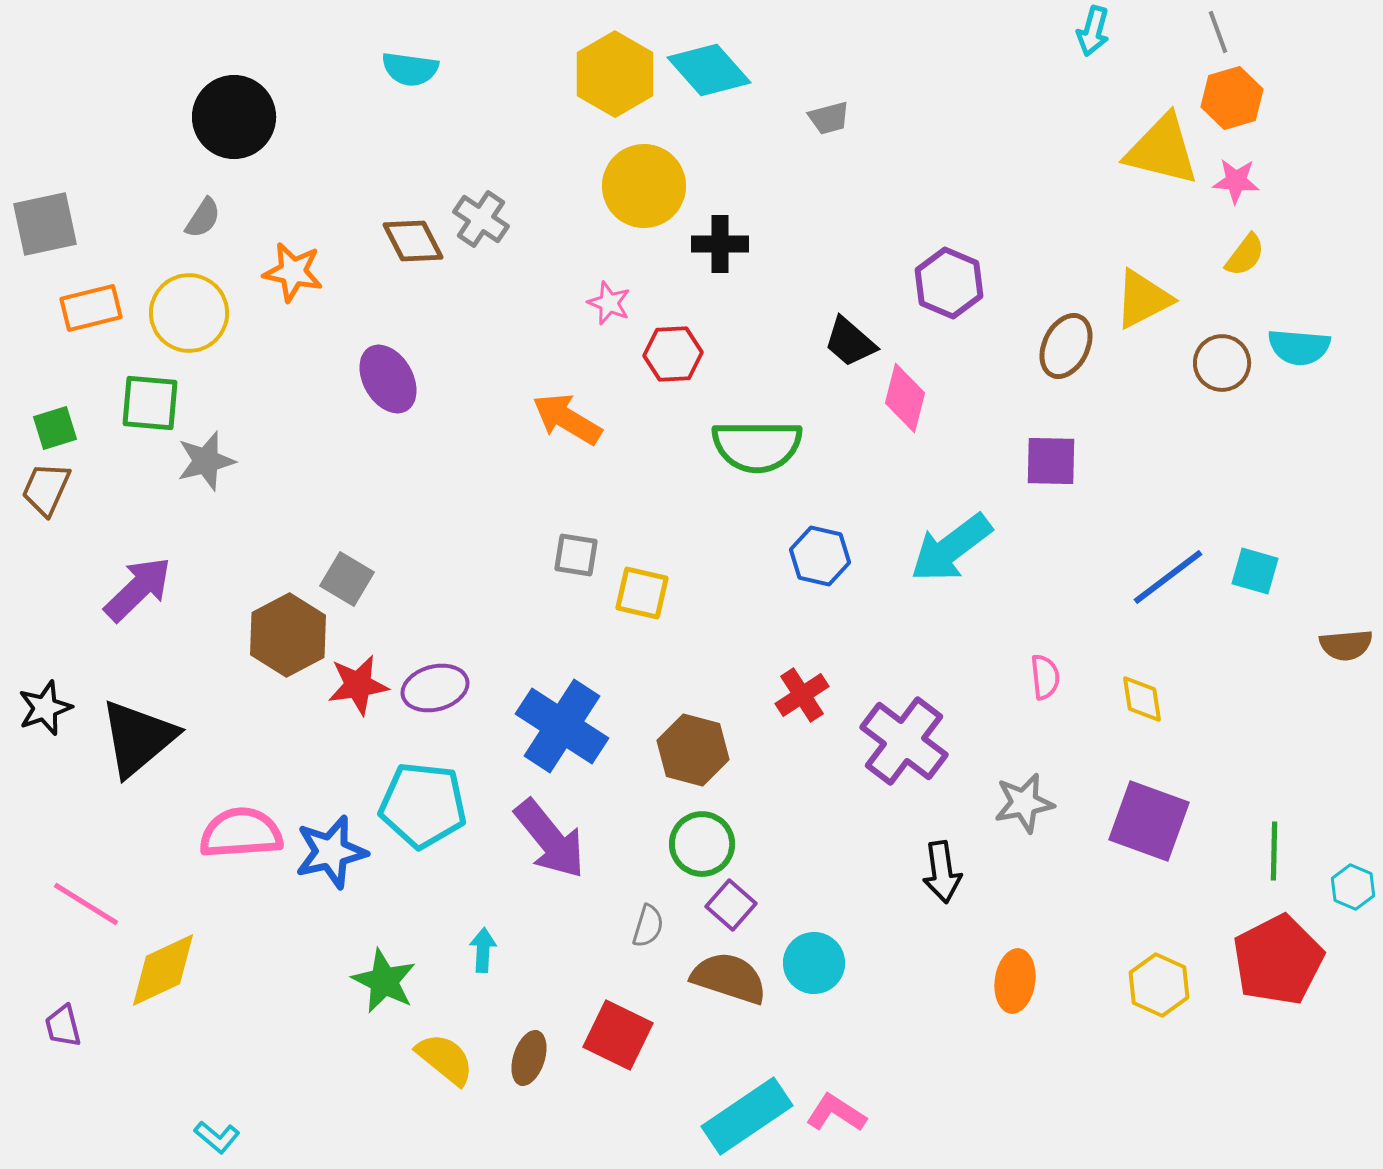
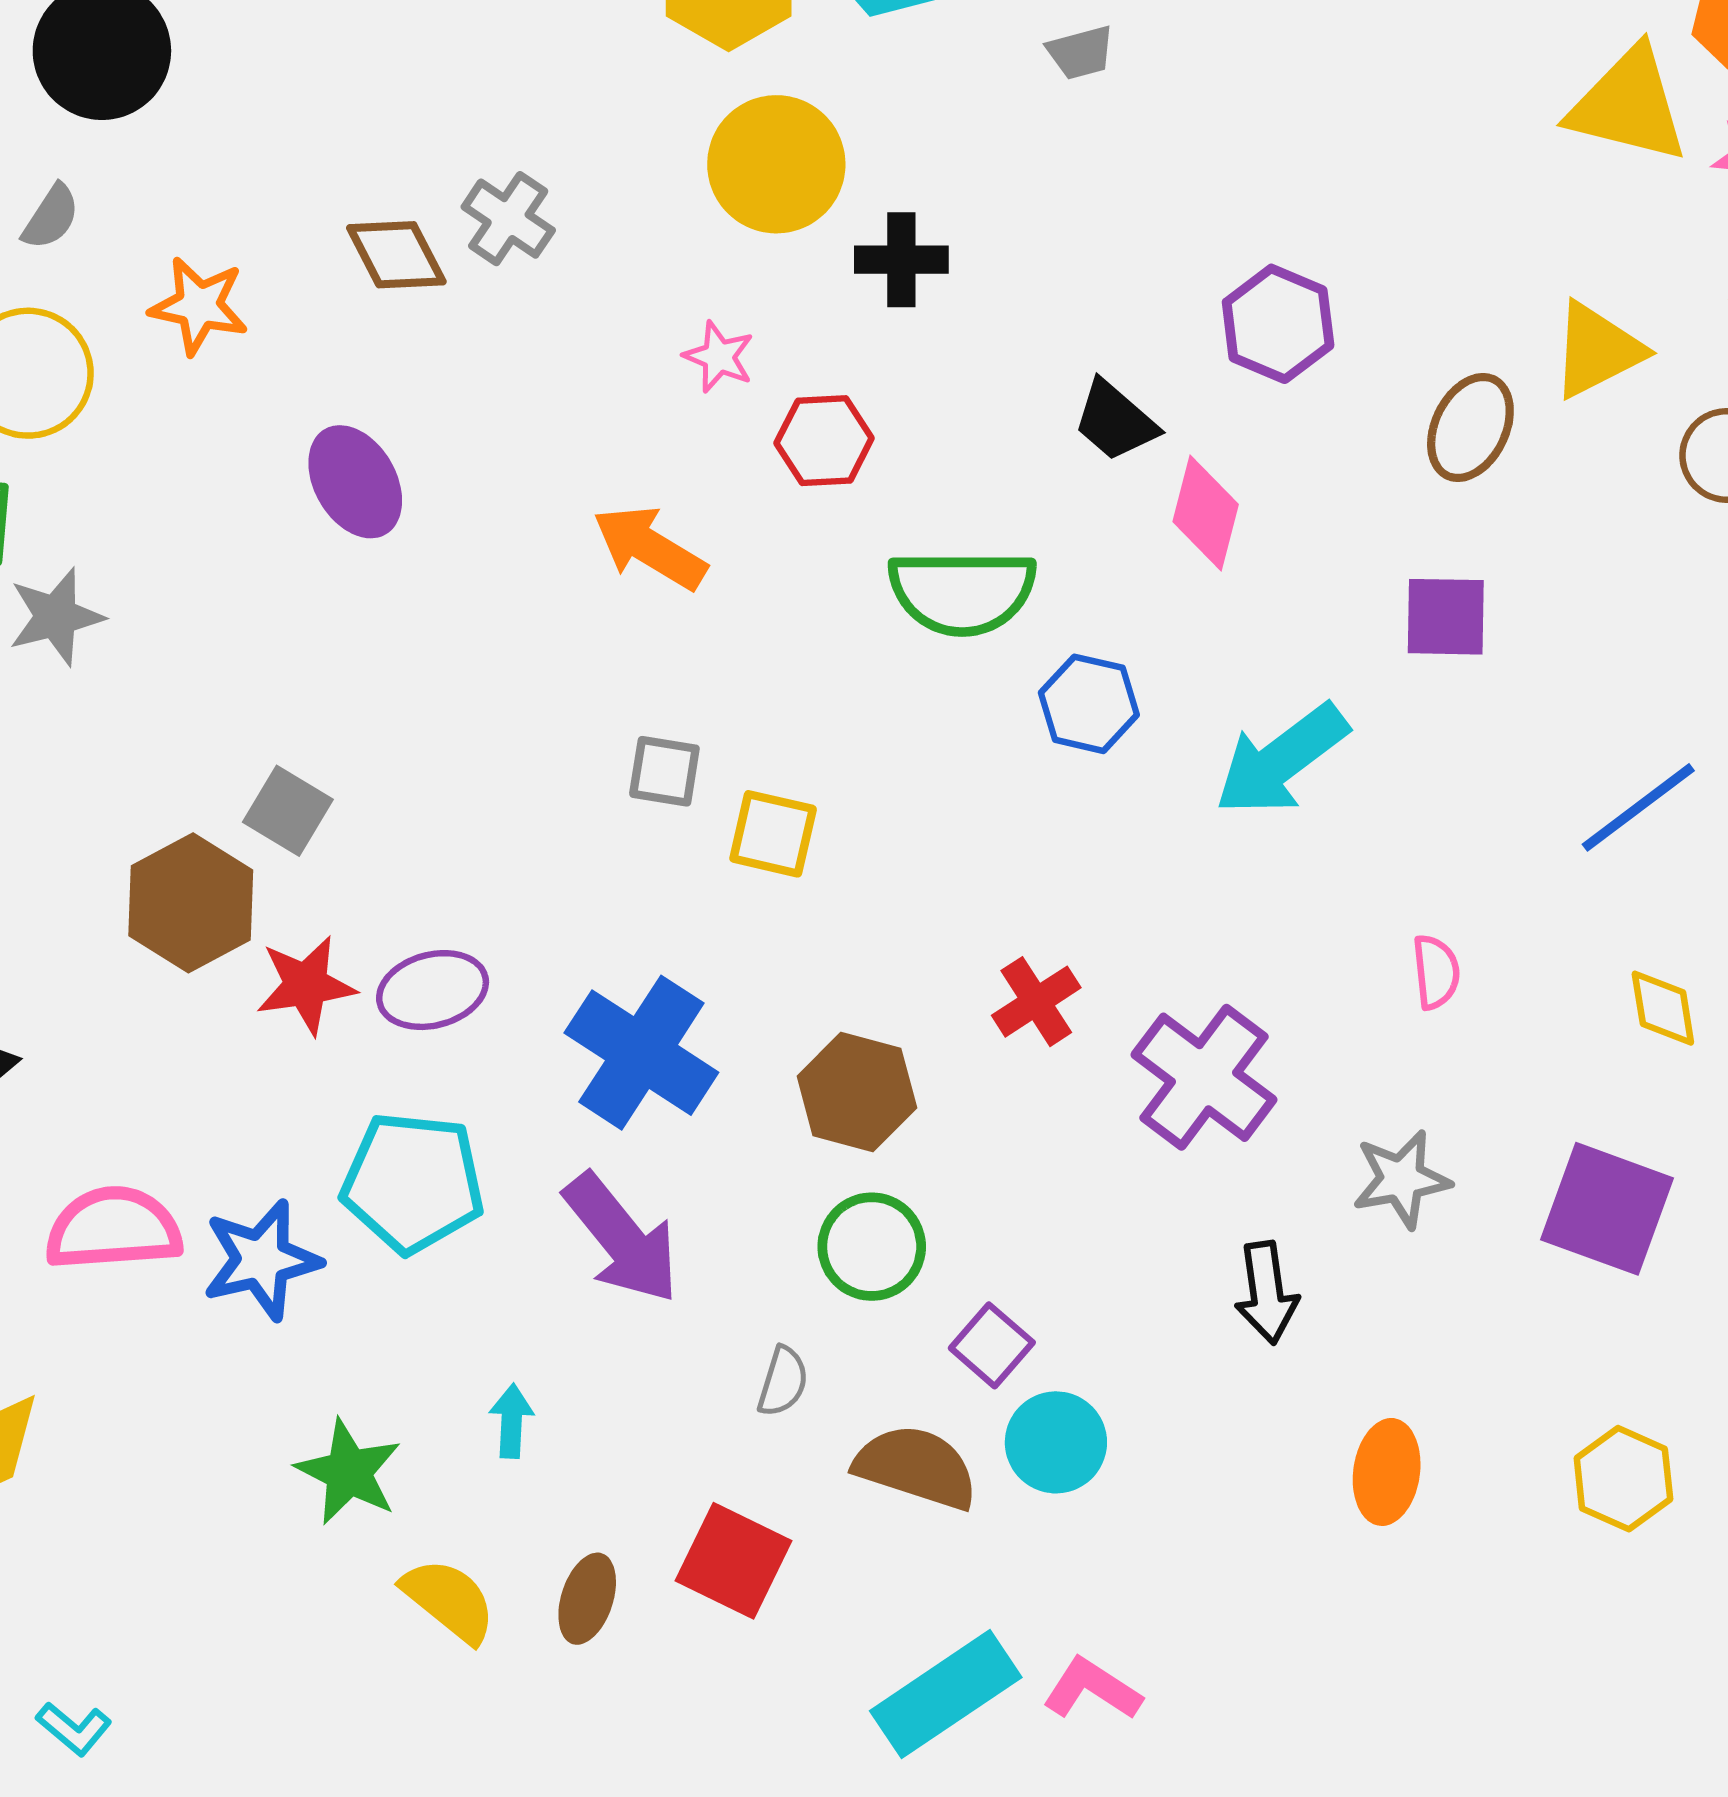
blue hexagon: (820, 556) -> (1089, 704), moved
yellow diamond: (1142, 699) -> (1663, 1008), moved
purple square: (731, 905) -> (992, 1345), moved

